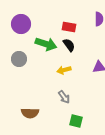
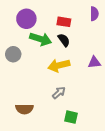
purple circle: (21, 24) -> (26, 19), moved
yellow arrow: (64, 70) -> (59, 65), size x1.5
gray arrow: (64, 97) -> (59, 93), turned -96

